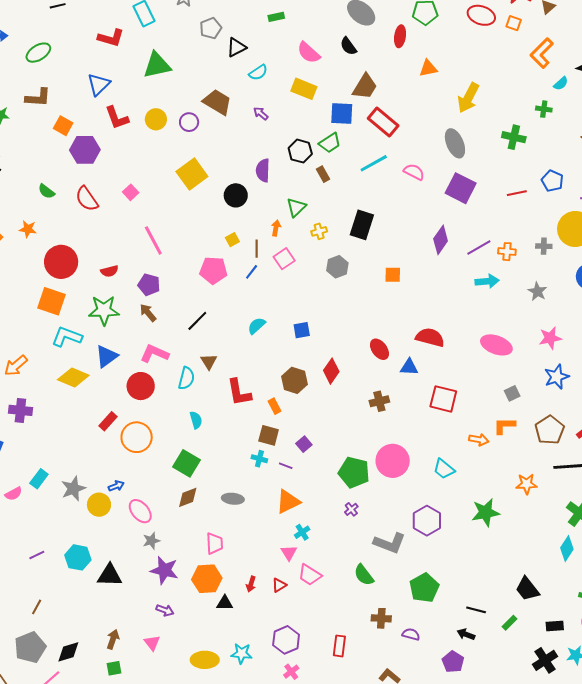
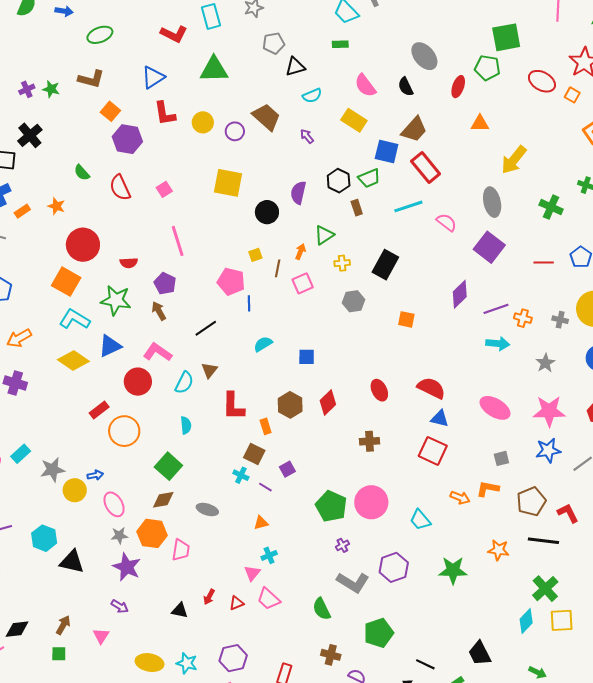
yellow square: (192, 174) -> (228, 183), turned 36
blue line: (252, 272) -> (249, 303), moved, turned -49
pink star: (550, 338) -> (549, 411), size x1.4
blue triangle: (409, 367) -> (440, 419), moved
orange triangle: (288, 502) -> (261, 523), size x0.6
purple cross: (351, 509) -> (342, 545), moved
orange hexagon: (207, 579) -> (152, 533), moved

